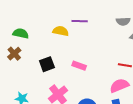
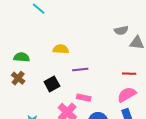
purple line: (80, 21) -> (80, 70), moved
pink rectangle: (79, 66) -> (84, 98), moved

